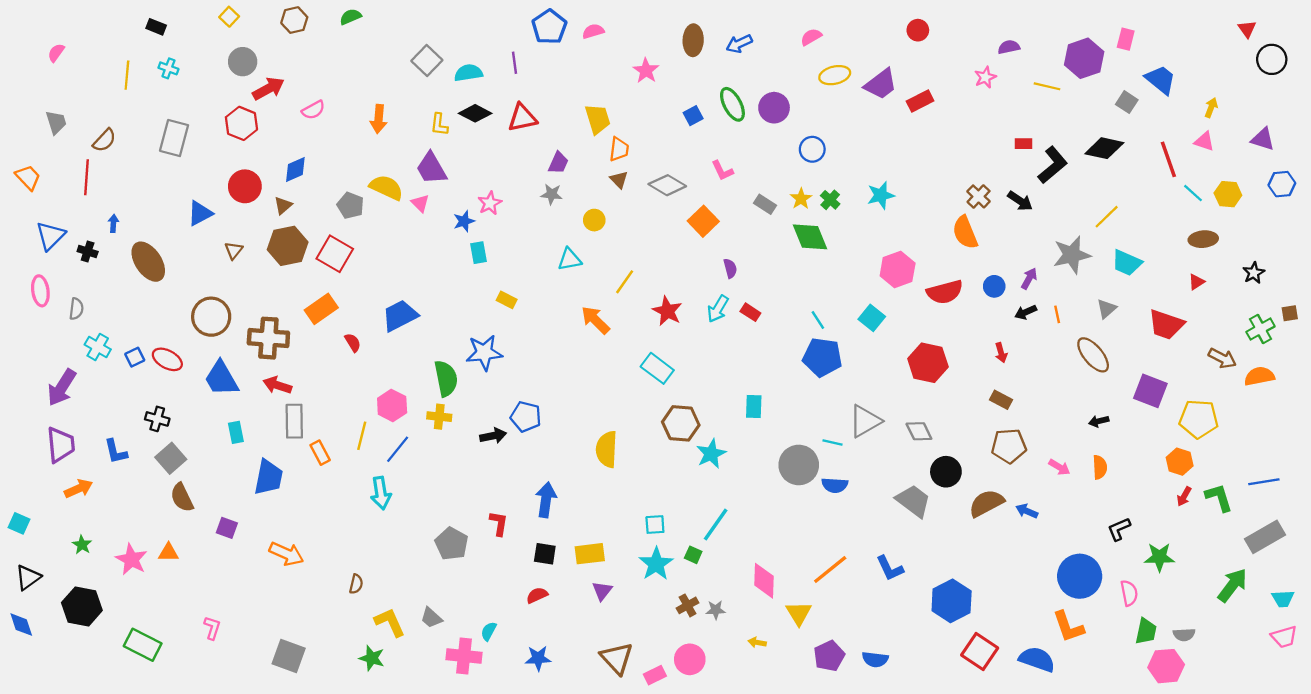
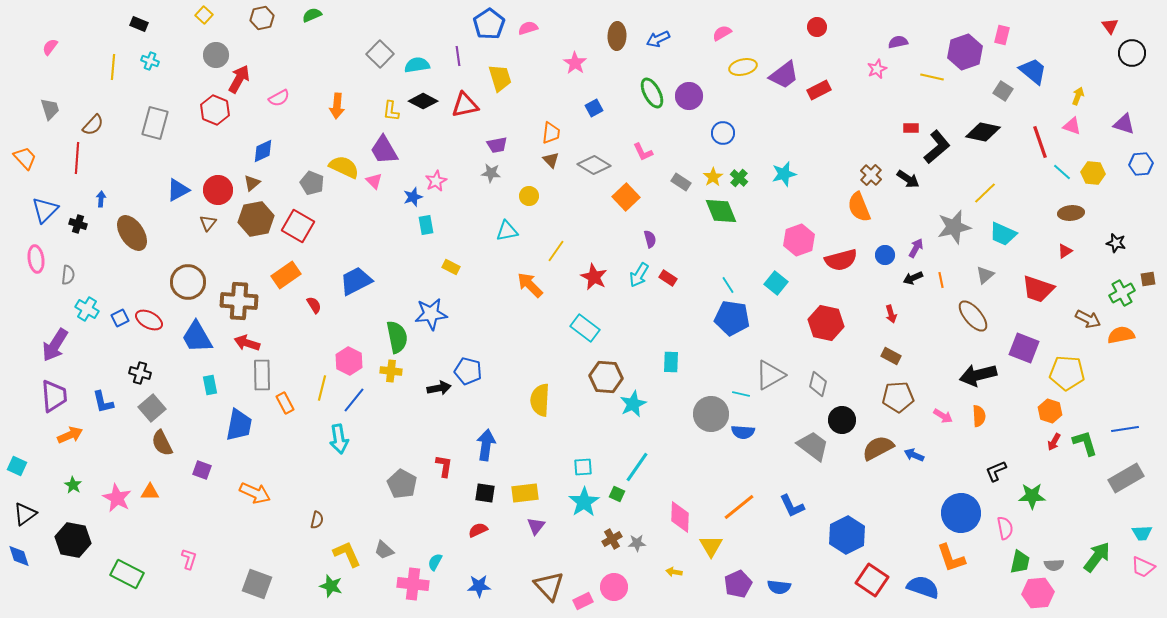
red arrow: (268, 89) -> (239, 79), turned -32
blue square: (693, 116) -> (594, 108), moved
yellow trapezoid: (598, 119) -> (500, 78), moved
purple trapezoid: (558, 163) -> (497, 145), turned 55
red circle: (245, 186) -> (218, 190), moved
black star: (1254, 273) -> (1116, 243), turned -30
black arrow: (1099, 421) -> (978, 375), size x2.0
gray diamond: (919, 431) -> (818, 384), turned 40
green arrow: (1232, 585) -> (1097, 557), moved
pink trapezoid: (1284, 637) -> (1143, 567), turned 40

